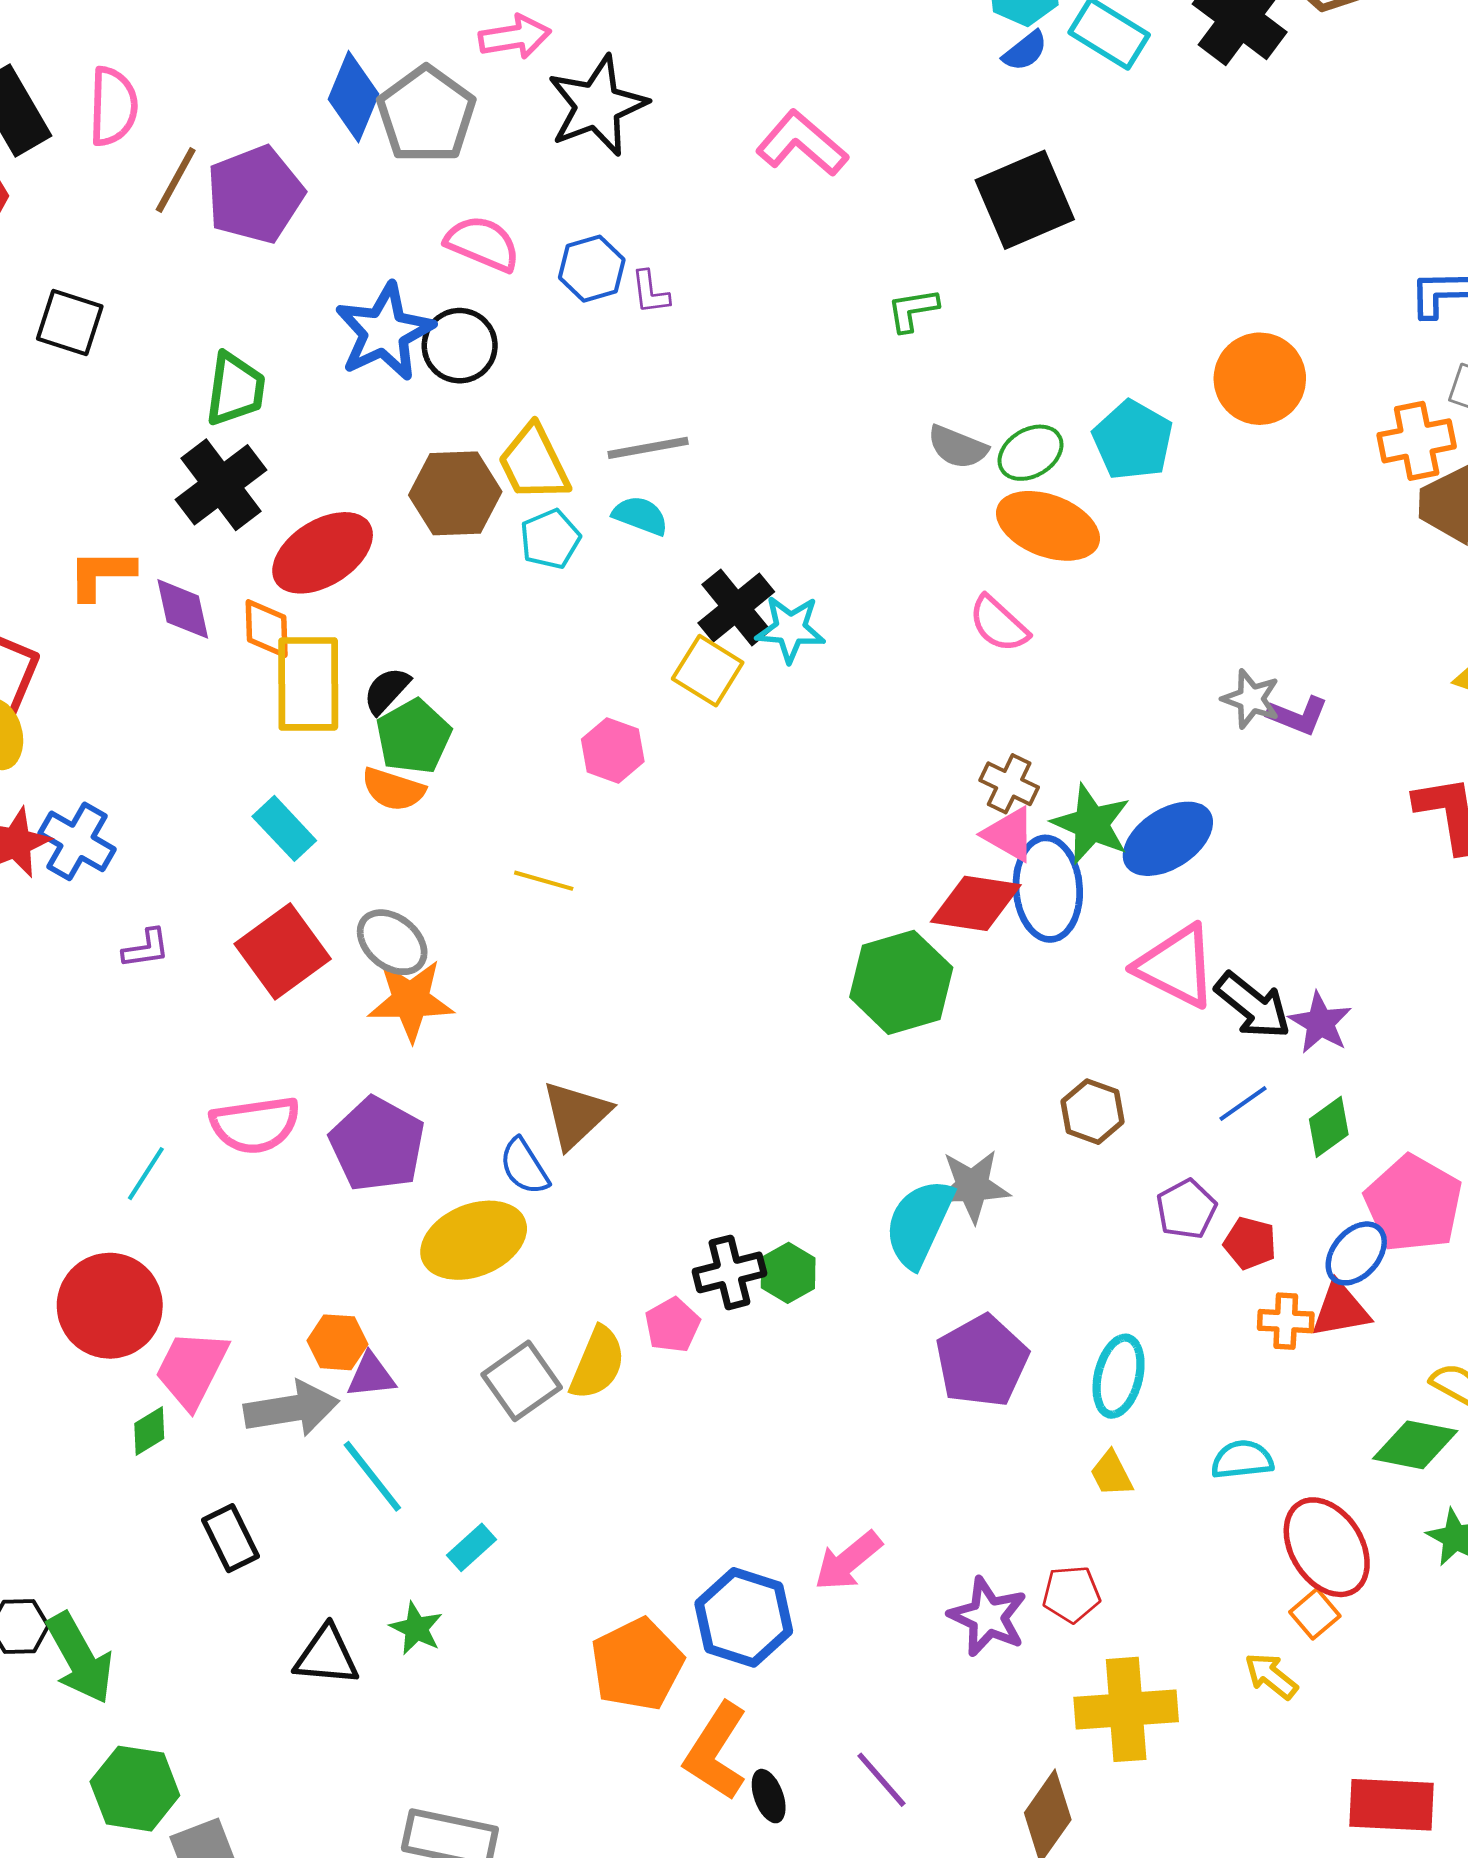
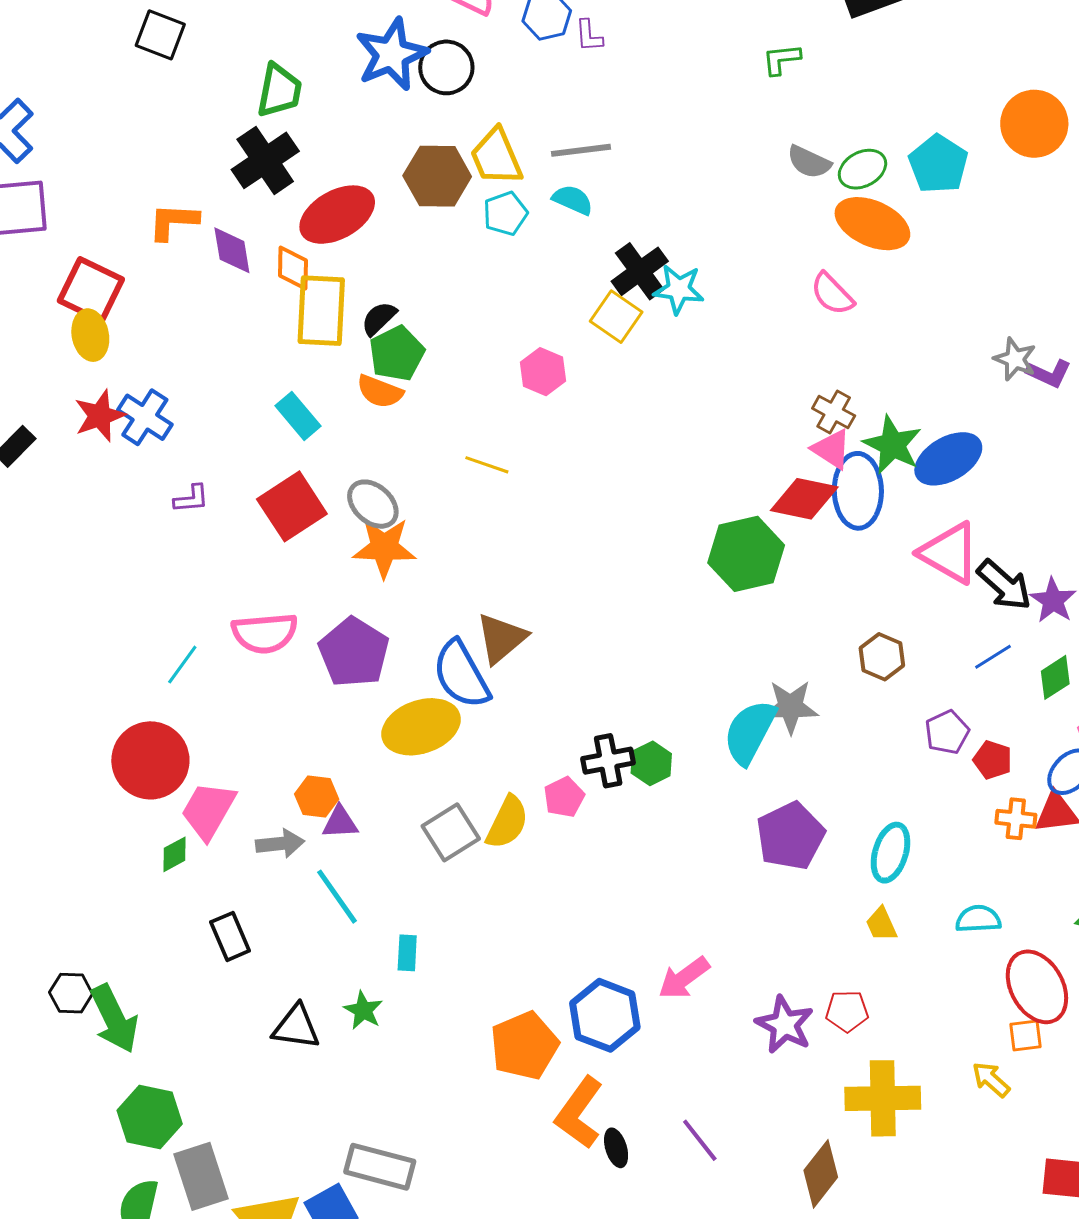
blue semicircle: (524, 1167) -> (461, 675), size x1.6
gray arrow: (291, 1409) -> (280, 844), size x0.7
cyan rectangle: (472, 1547) -> (407, 953), turned -48
orange square: (1315, 1614) -> (1026, 1036), turned 30

